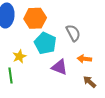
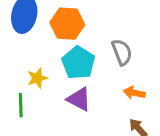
purple triangle: (59, 67) -> (79, 99), moved

